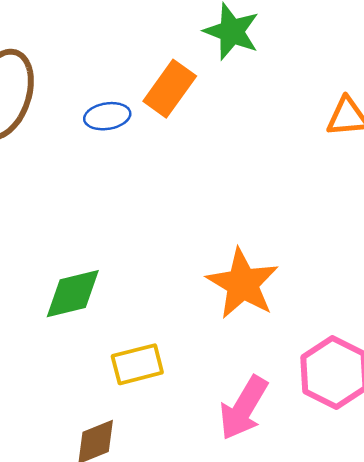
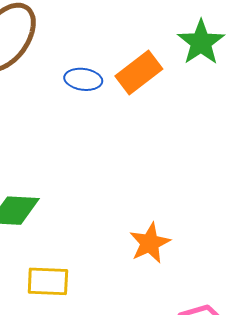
orange star: (243, 284) -> (150, 243), size x0.7

